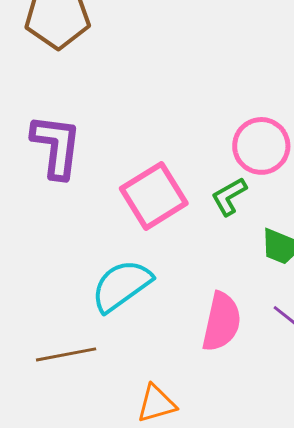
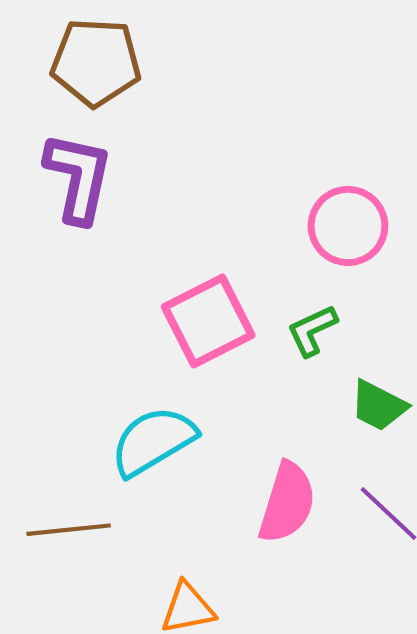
purple L-shape: (56, 146) -> (78, 178), moved
pink circle: (261, 146) -> (348, 226), moved

